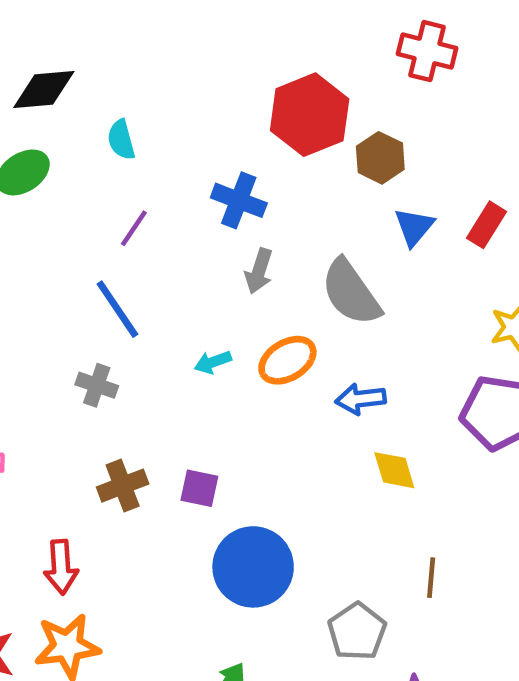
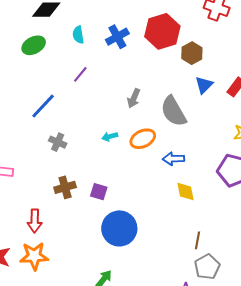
blue cross: (239, 200) -> (117, 37), moved, turned 35
blue line: (117, 309) -> (43, 106), moved, turned 72
gray pentagon: (357, 632) -> (207, 267), moved

